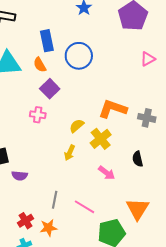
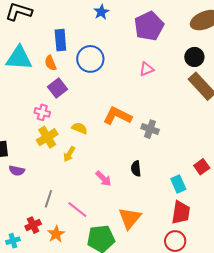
pink triangle: (148, 59) -> (146, 69), moved
yellow semicircle: (77, 126) -> (80, 128), turned 56
yellow cross: (101, 139) -> (47, 137), moved
red cross: (26, 221) -> (33, 225), moved
orange star: (48, 228) -> (56, 234), moved, turned -30

